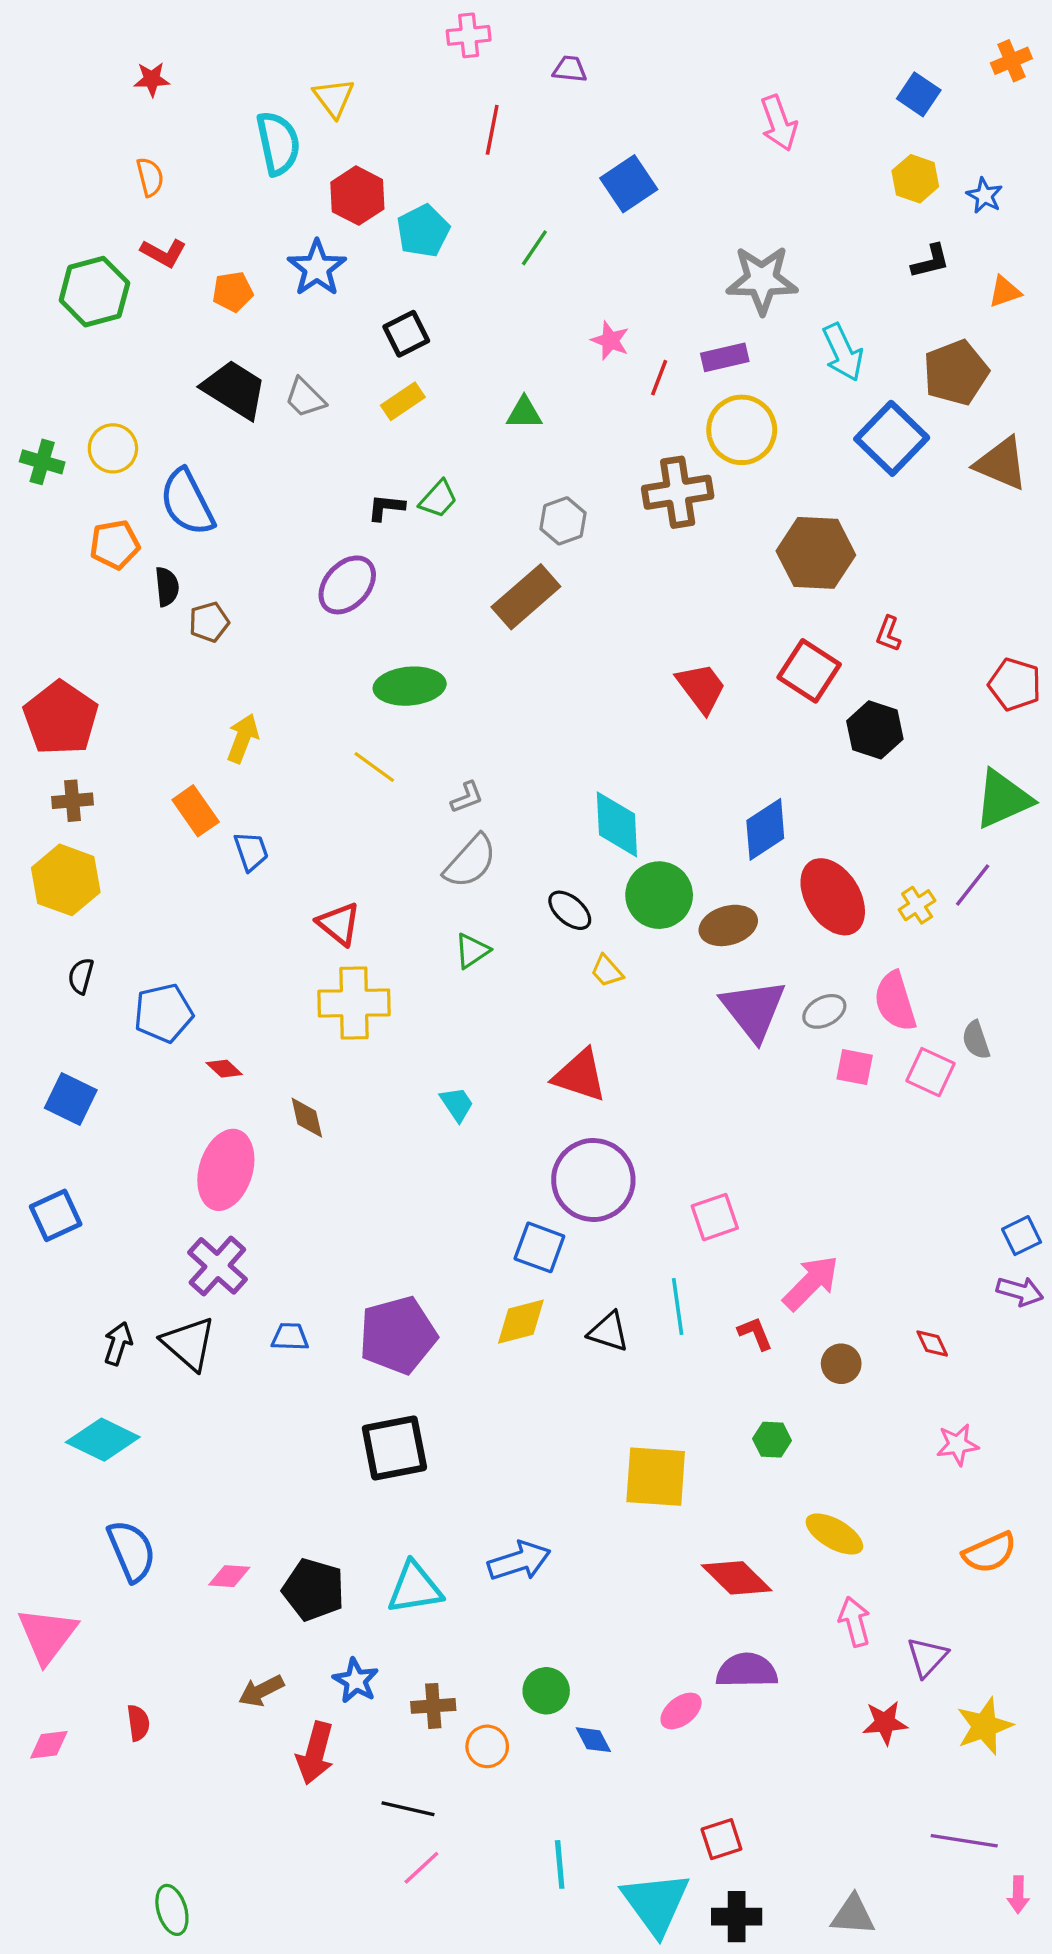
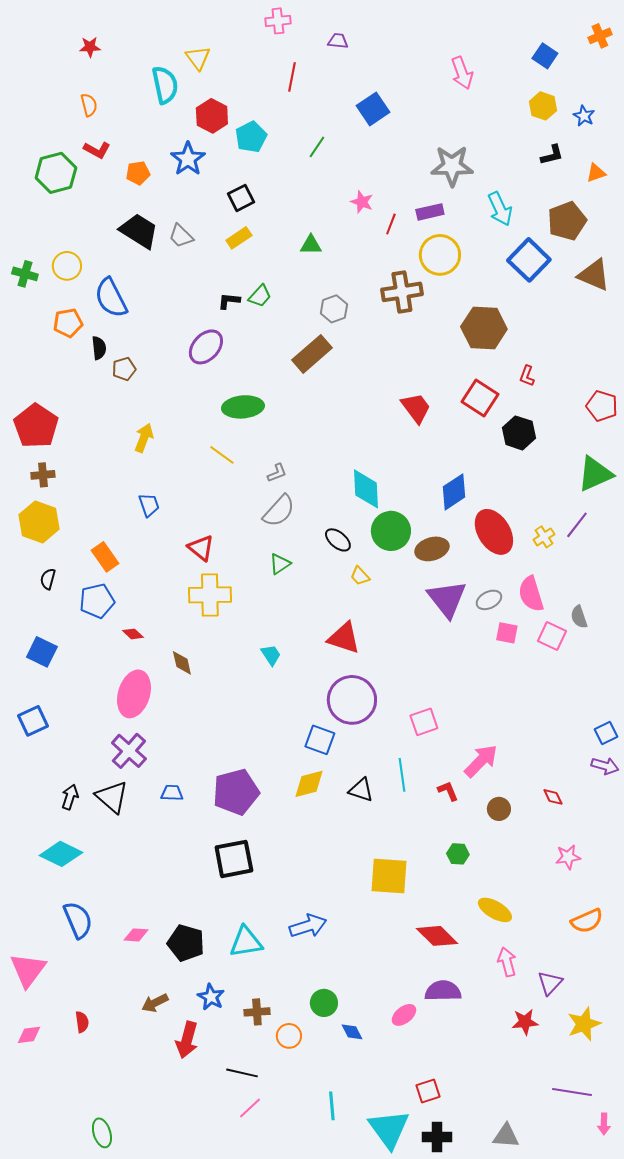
orange rectangle: (196, 811) -> (105, 557), moved

